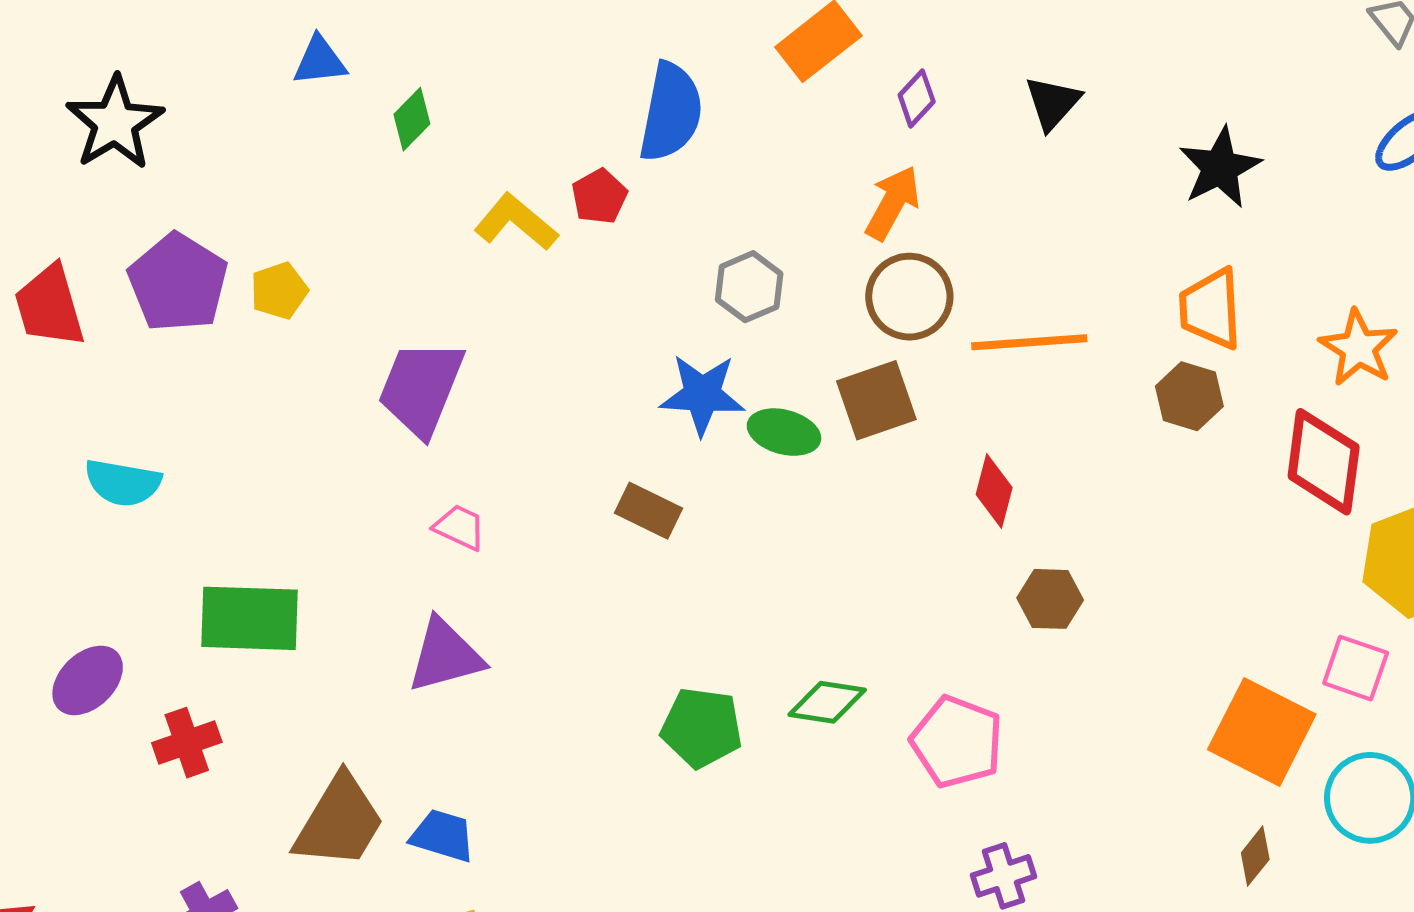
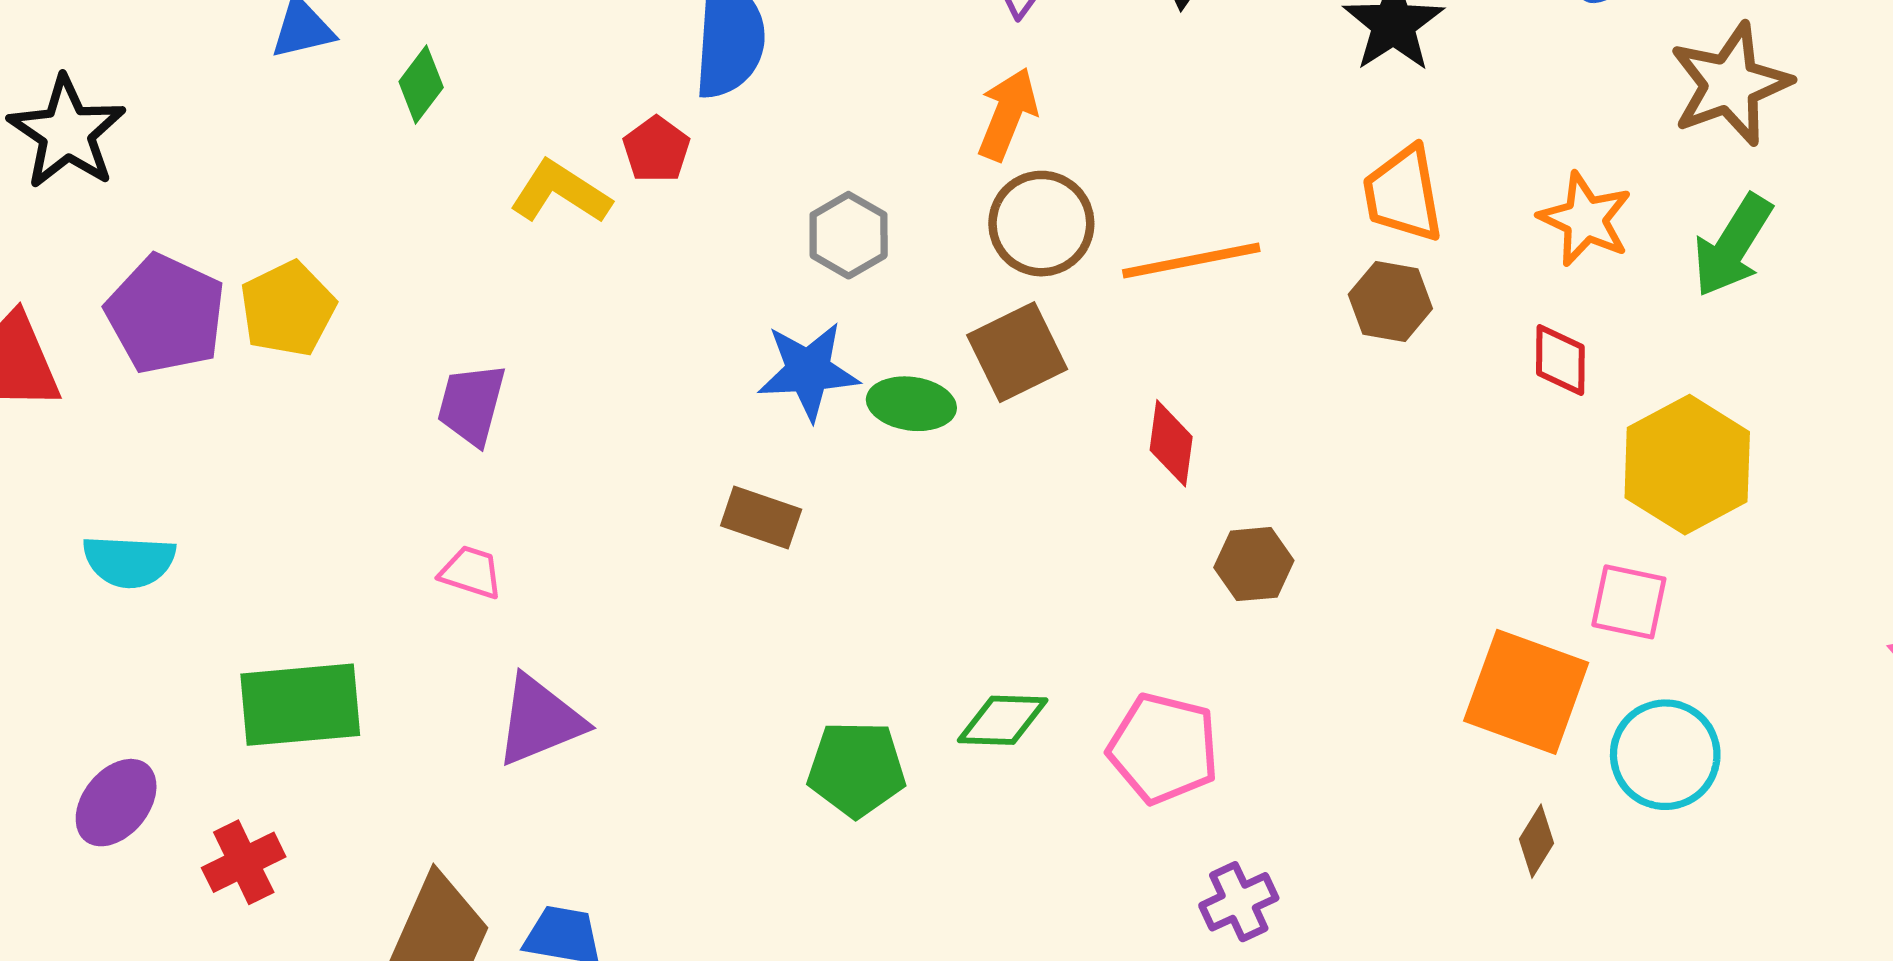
yellow pentagon: (279, 291) -> (288, 309), size x1.4
purple trapezoid: (421, 388) -> (471, 404), size x0.7
red diamond: (1324, 462) -> (1560, 360), size x0.6
pink trapezoid: (460, 527) -> (471, 572), moved

